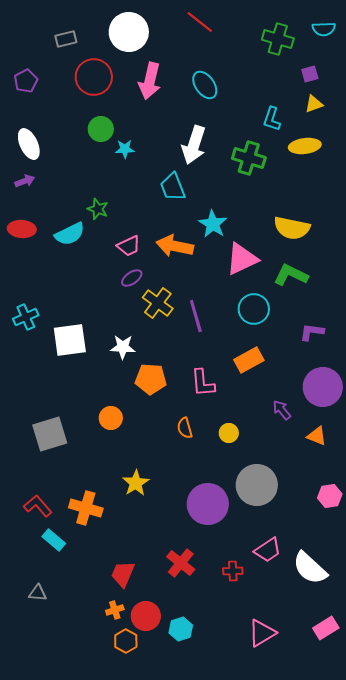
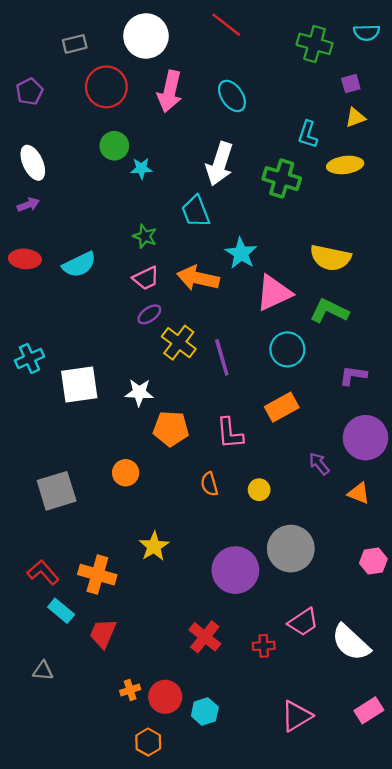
green star: (98, 209) -> (145, 236), moved
red trapezoid: (123, 574) -> (103, 633), moved
orange hexagon: (126, 641) -> (148, 742), moved

